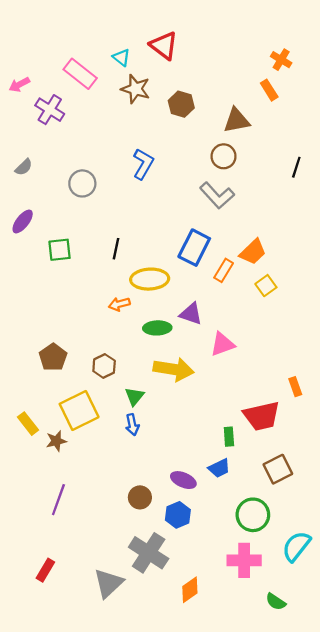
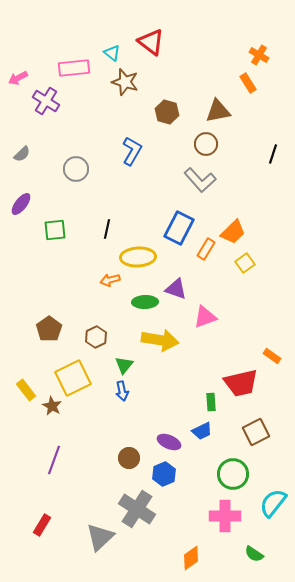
pink rectangle: (80, 74) -> (74, 68), turned -44
brown hexagon: (181, 104) -> (167, 112), moved
orange rectangle: (295, 387) -> (272, 356), turned -36
brown star: (56, 441) -> (52, 406), turned -30
orange diamond: (190, 590) -> (191, 558), moved

